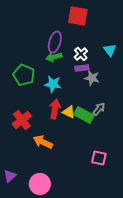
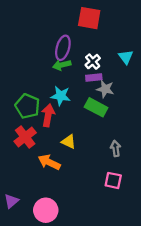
green pentagon: (24, 75) -> (27, 106), moved
red arrow: (55, 109) -> (48, 115), moved
gray arrow: (99, 109) -> (116, 148), moved, turned -48
yellow triangle: (69, 112) -> (69, 142), moved
green rectangle: (84, 115) -> (96, 107), moved

